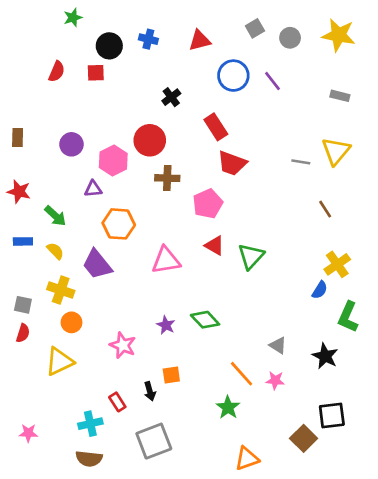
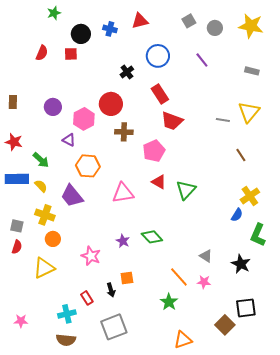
red triangle: (200, 40) -> (140, 21), moved
blue circle: (233, 76) -> (158, 56), moved
purple triangle: (93, 189) -> (69, 140), turned 32
blue rectangle: (23, 241) -> (17, 179), size x1.6

